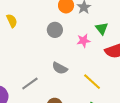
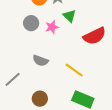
green triangle: (102, 28) -> (69, 16), moved
pink star: (84, 41) -> (52, 27), moved

